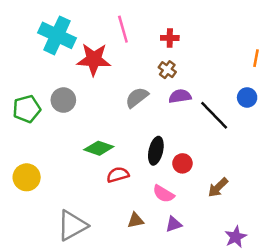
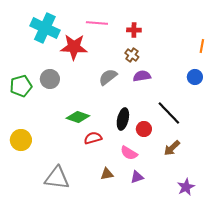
pink line: (123, 29) -> (97, 23), turned -70
black line: (214, 115) -> (169, 113), moved
gray triangle: (72, 225) -> (57, 178), turned 36

